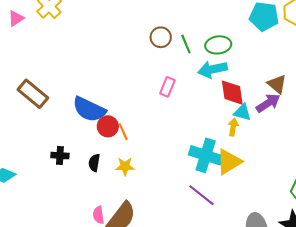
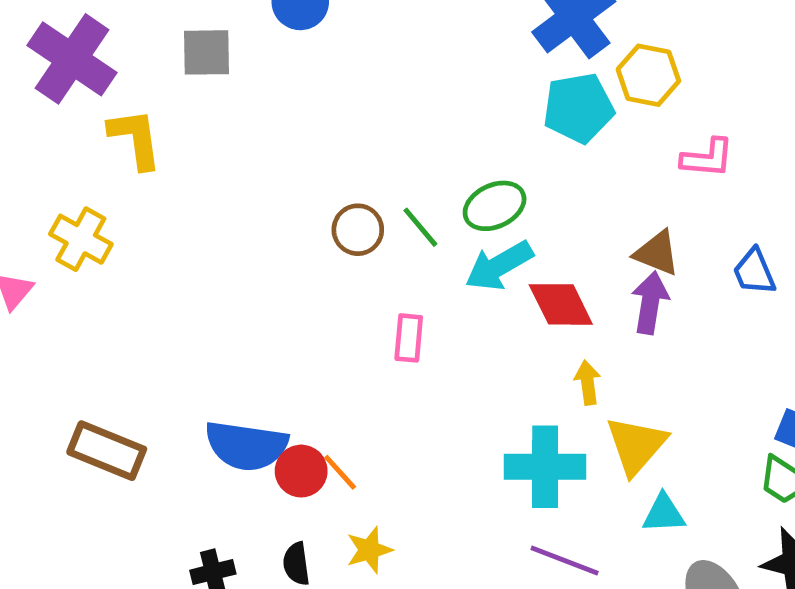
purple arrow: (268, 103) -> (650, 303), turned -30
cyan triangle: (242, 112) -> (664, 514), moved
yellow triangle: (229, 162) -> (636, 445), moved

